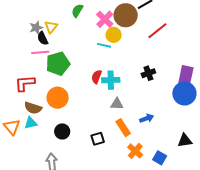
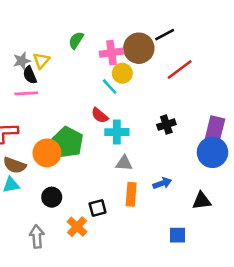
pink cross: (105, 19) -> (112, 53), turned 36
cyan line: (104, 45) -> (110, 87), turned 32
green pentagon: (58, 64) -> (68, 142), moved, turned -30
red semicircle: (97, 77) -> (100, 115), moved, turned -72
orange rectangle: (123, 128) -> (131, 194), turned 36
black triangle: (185, 141) -> (202, 201), moved
orange cross: (135, 151) -> (77, 227), moved
blue square: (160, 158) -> (178, 235), turned -32

